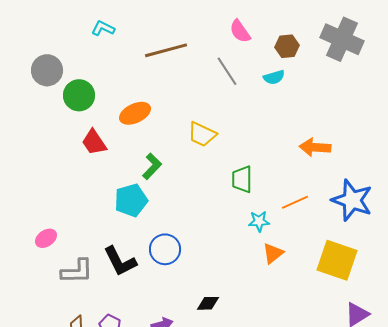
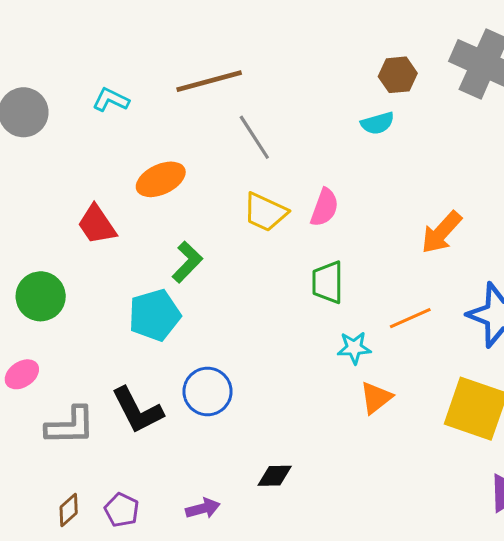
cyan L-shape: (103, 28) -> (111, 100), moved
pink semicircle: (240, 31) -> (324, 207), moved, turned -125
gray line: (227, 71) -> (254, 137), moved
green circle: (79, 95) -> (41, 296), moved
orange arrow: (315, 147) -> (441, 232), turned -52

